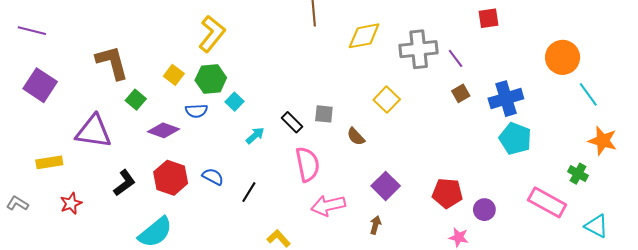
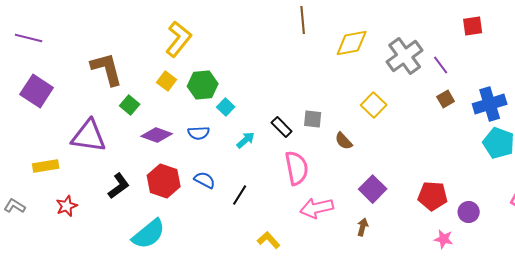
yellow L-shape: (212, 34) -> (179, 39), moved
gray cross: (419, 49) -> (405, 56), turned -30
blue semicircle: (196, 111) -> (199, 133), moved

